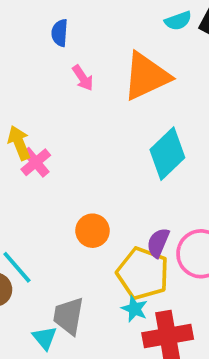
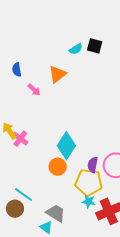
orange triangle: (146, 76) -> (57, 74), moved, size x0.7
cyan diamond: (167, 154) -> (66, 146), moved
gray trapezoid: (68, 316) -> (56, 213), turned 125

